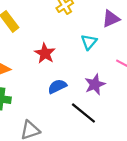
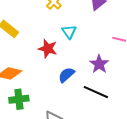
cyan triangle: (89, 42) -> (69, 32), moved

